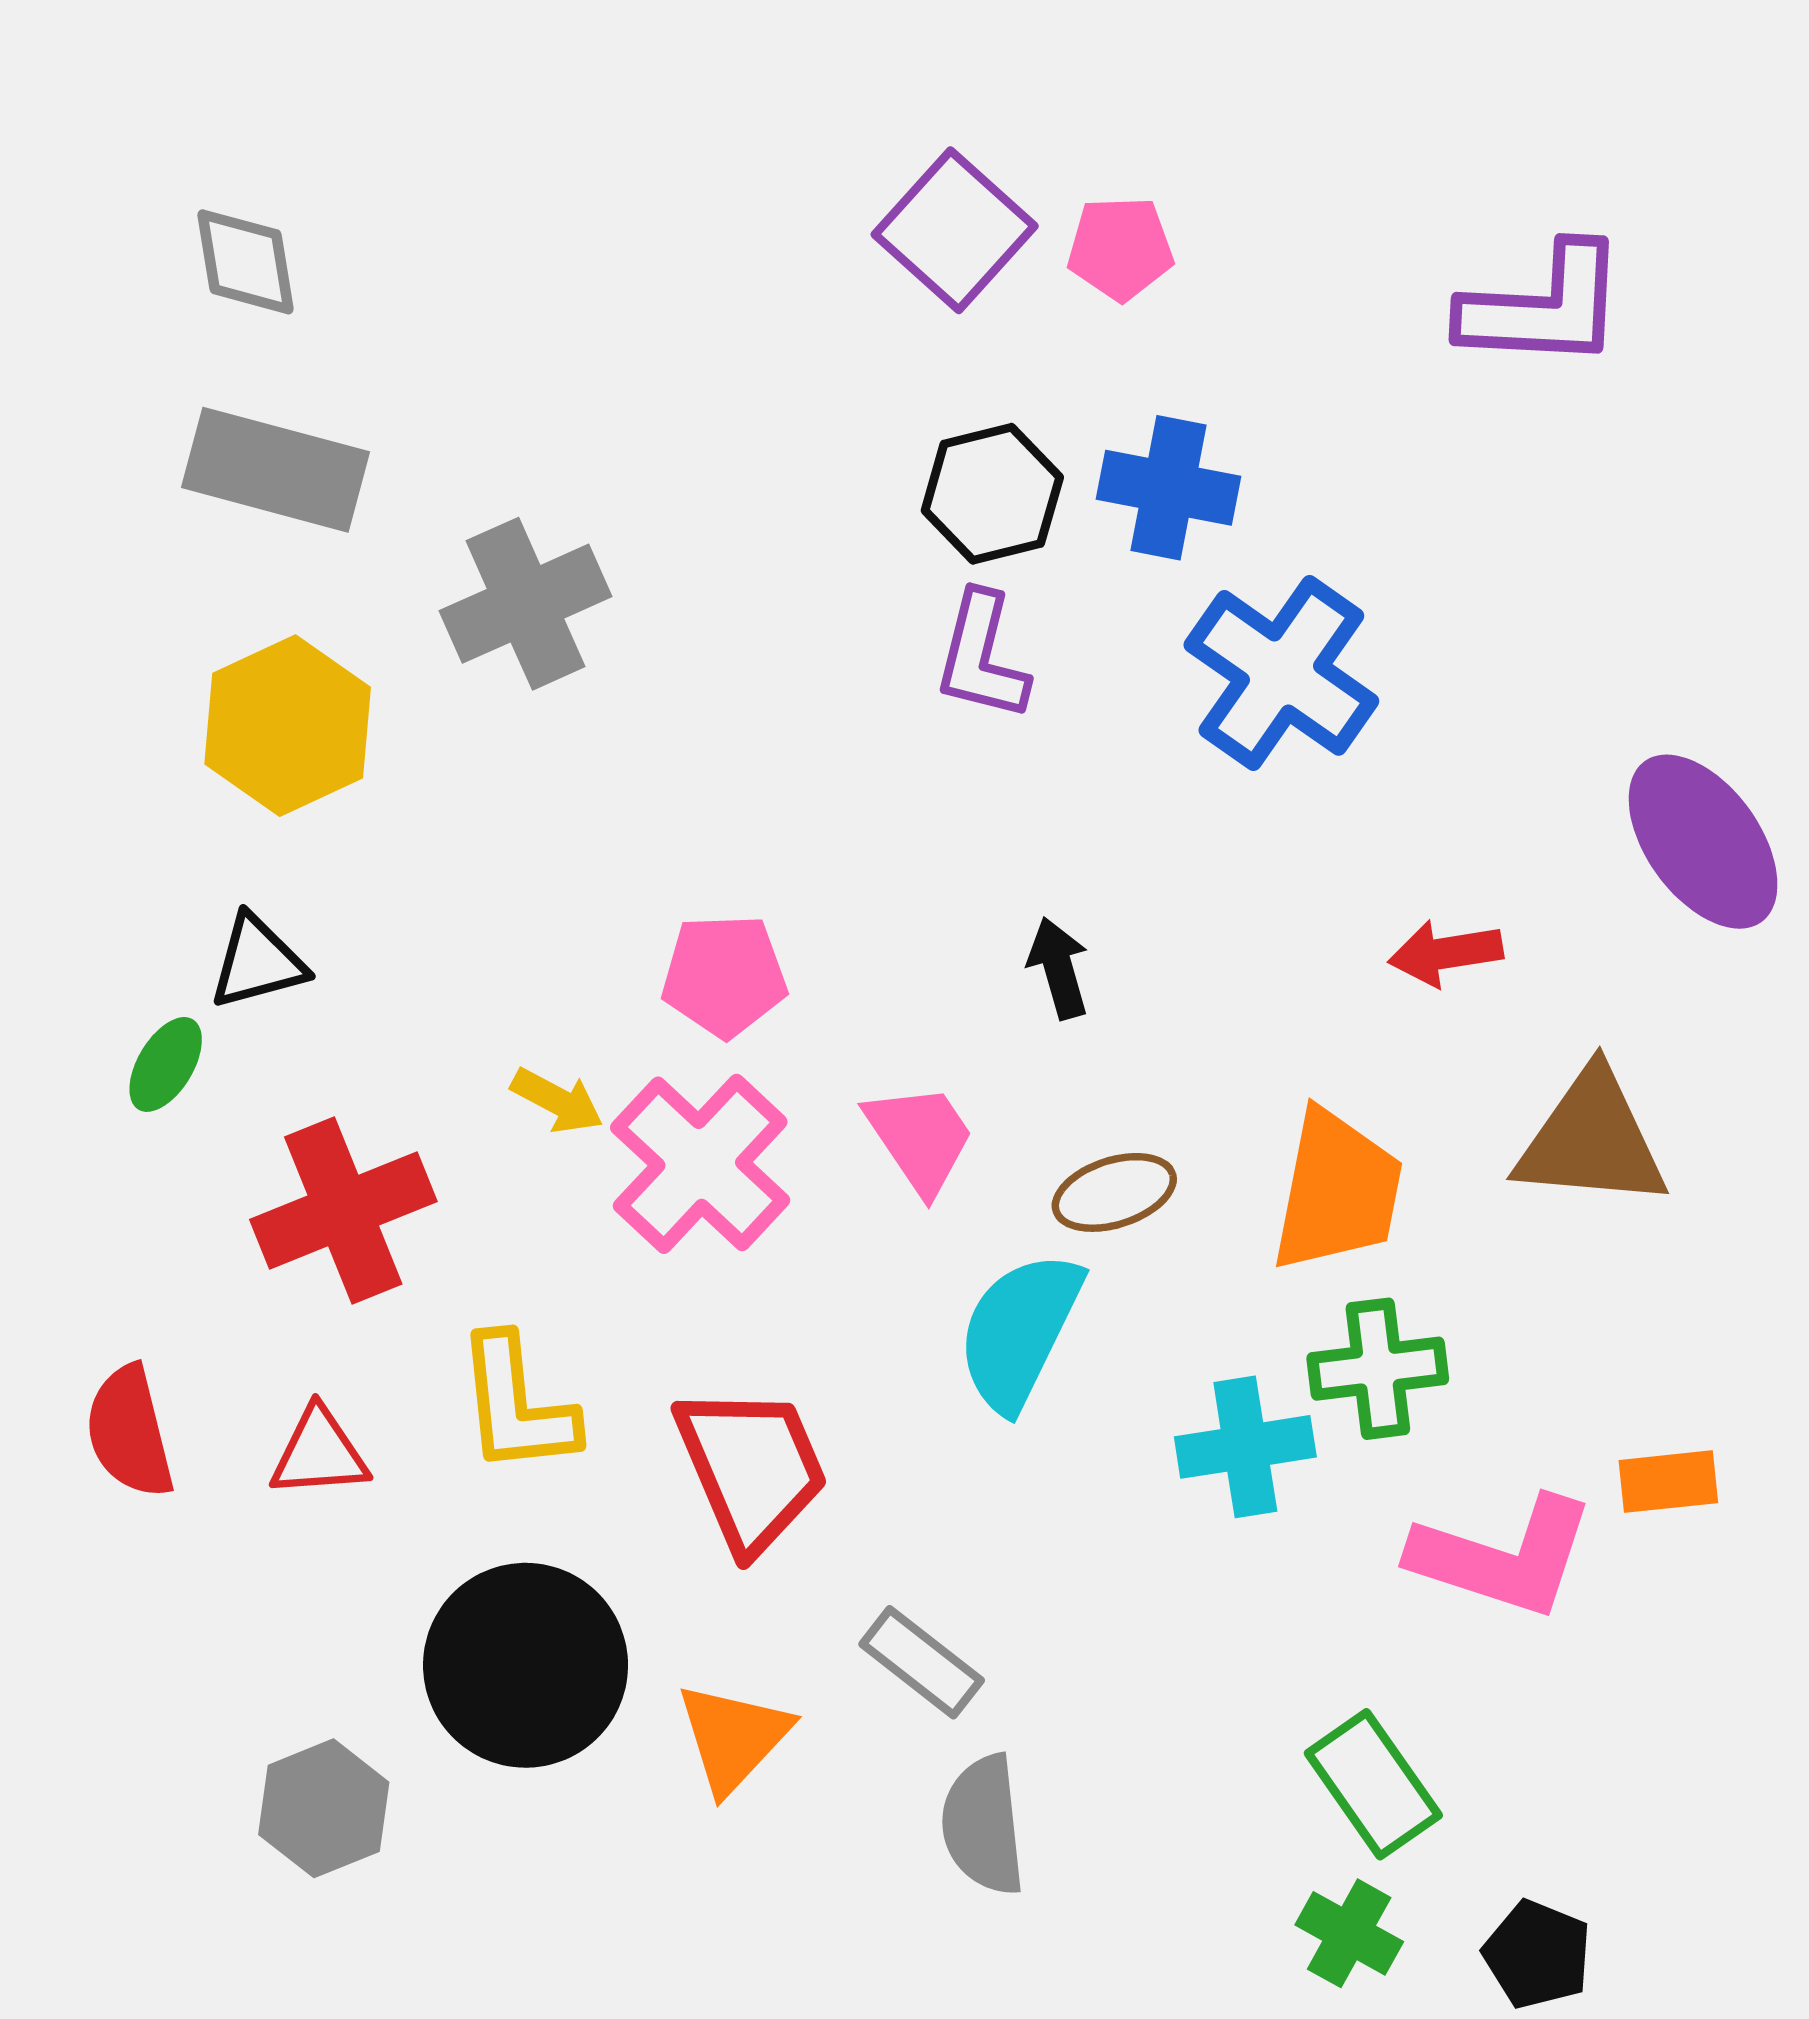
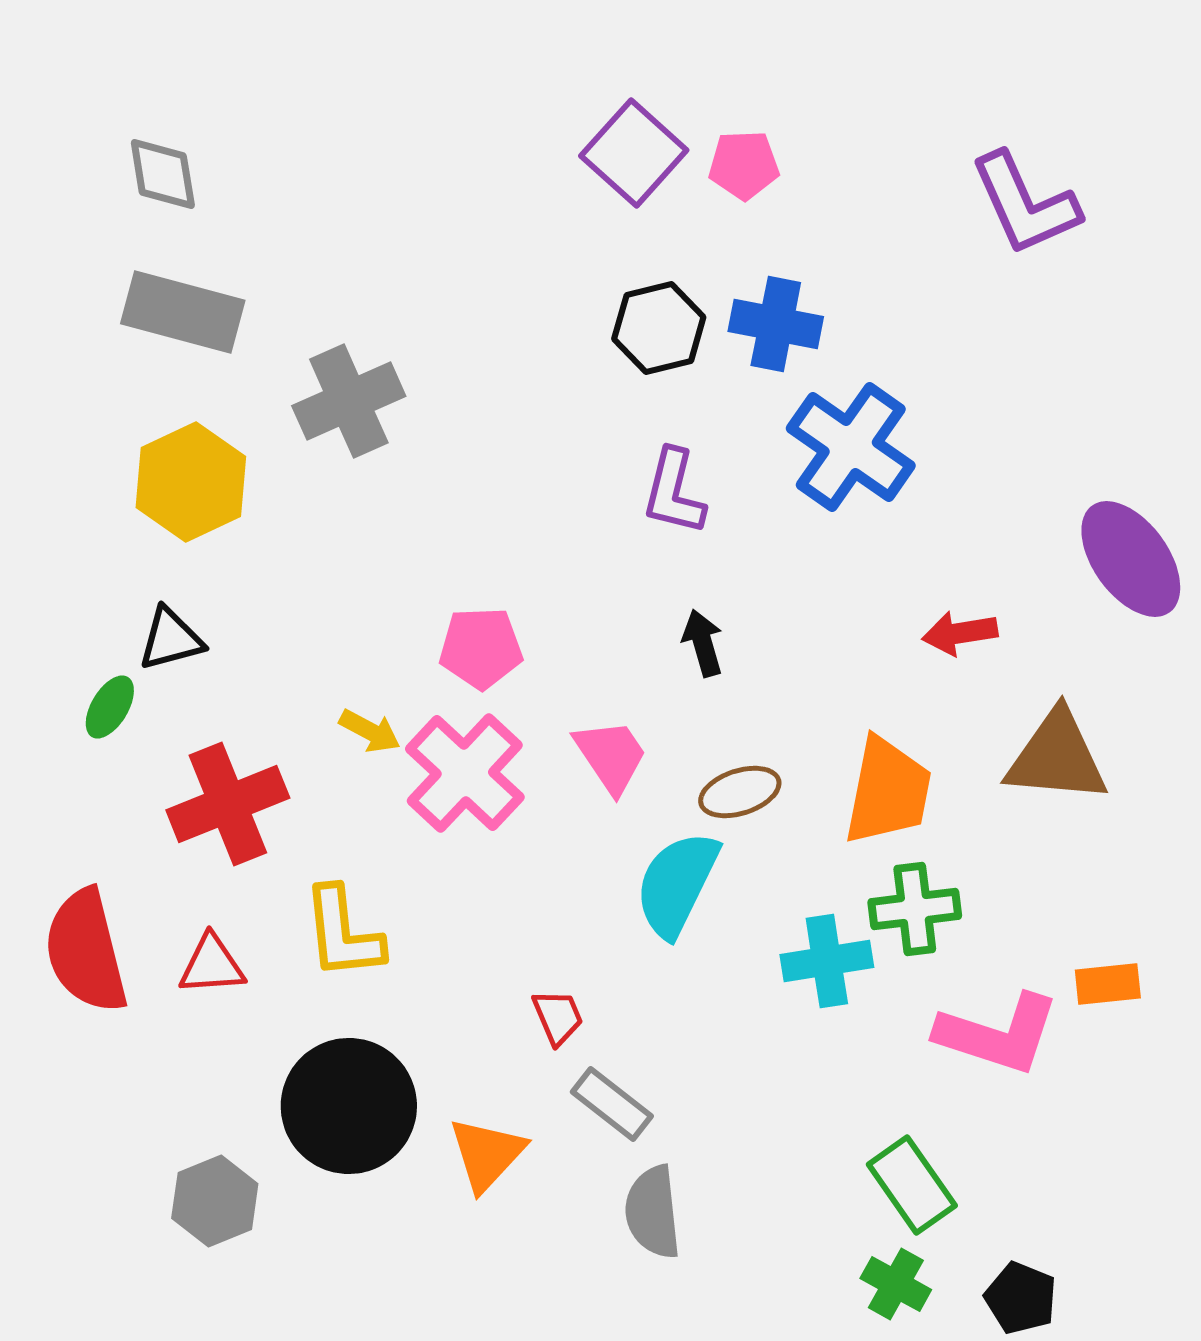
purple L-shape: (1543, 307) -> (1025, 204), turned 63
purple L-shape: (982, 656) -> (674, 492), moved
red semicircle: (129, 1432) -> (86, 951), size x1.4
red trapezoid: (751, 1468) -> (558, 1017), moved, size x0.5

